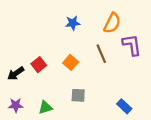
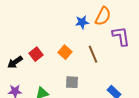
blue star: (73, 23) -> (82, 22), moved
brown line: (101, 54) -> (93, 54), moved

